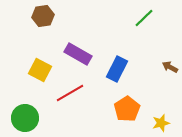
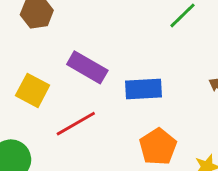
blue rectangle: (117, 69) -> (144, 89), turned 60

